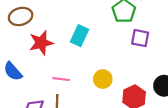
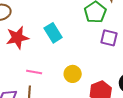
cyan rectangle: (79, 36) -> (53, 33), turned -60

